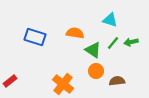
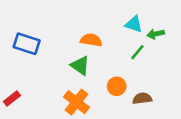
blue rectangle: (35, 37) -> (27, 44), moved
green arrow: (131, 42) -> (156, 34), moved
green triangle: (93, 50) -> (80, 66), moved

